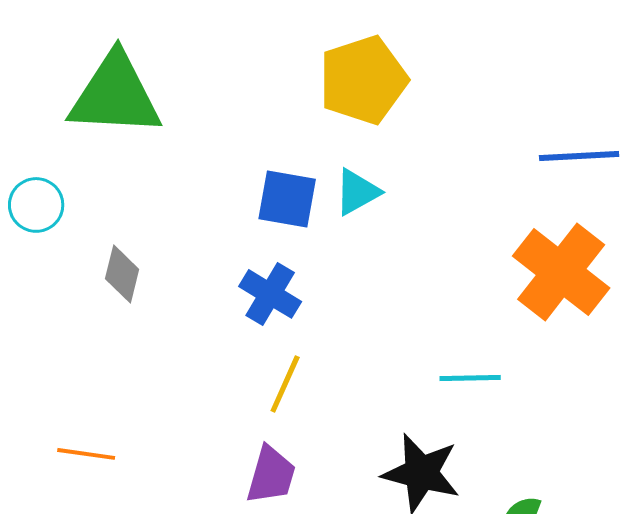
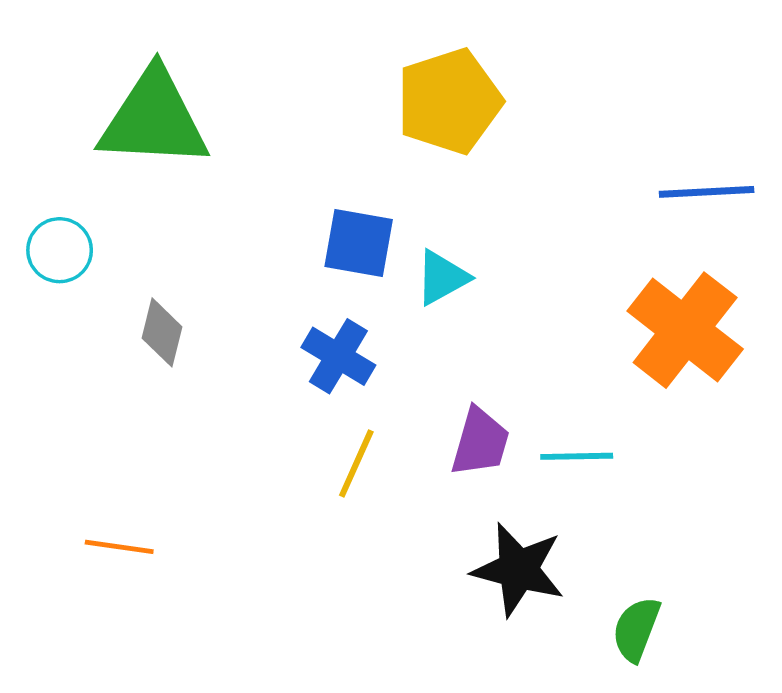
cyan triangle: (357, 192) -> (442, 278), moved
purple trapezoid: (271, 475) -> (480, 442), moved

